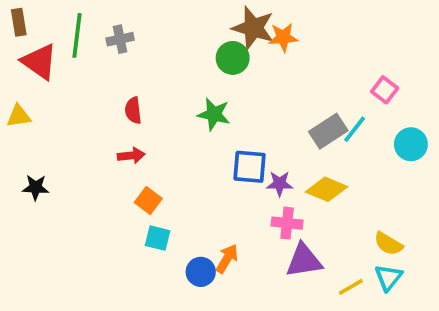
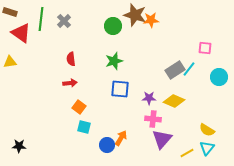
brown rectangle: (19, 22) -> (10, 12), turned -64
gray cross: (120, 39) -> (64, 21), turned -32
green circle: (233, 58) -> (113, 26), moved
pink square: (385, 90) -> (205, 48), turned -32
green star: (214, 114) -> (114, 61), turned -30
blue square: (250, 167) -> (120, 89), moved
black star: (36, 187) -> (19, 146), moved
purple triangle: (304, 261) -> (162, 139), turned -40

